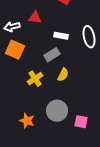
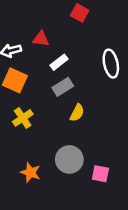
white rectangle: (61, 36) -> (59, 62), moved, turned -48
yellow cross: (35, 79) -> (23, 118), moved

